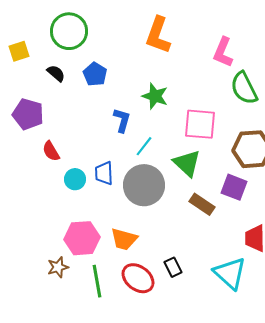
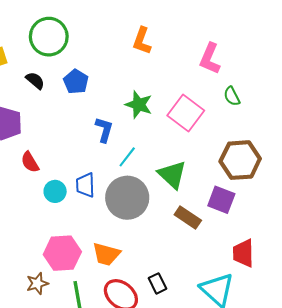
orange L-shape: (158, 35) -> (142, 41), size x0.7
green semicircle: (244, 88) -> (232, 96), size x0.6
pink square: (200, 124) -> (186, 113), moved, turned 32

